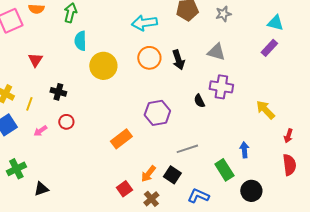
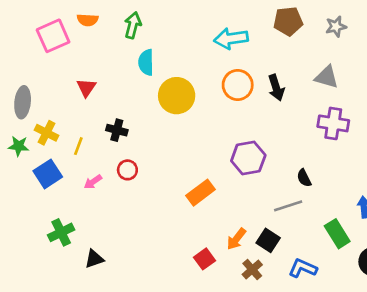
black semicircle: (199, 101) -> (304, 178), moved
brown cross: (151, 199) -> (252, 270), moved

